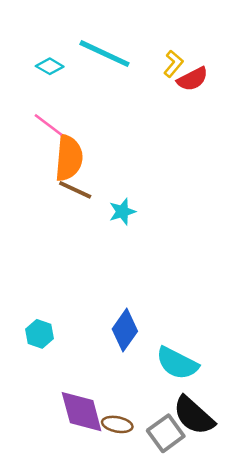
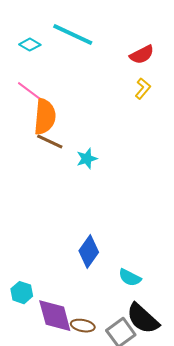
yellow L-shape: (173, 64) -> (143, 89), moved
cyan hexagon: (40, 334) -> (22, 293), moved
cyan semicircle: (177, 363) -> (130, 278), size x0.7

